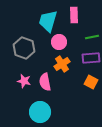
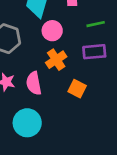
orange square: (91, 82) -> (77, 89), moved

